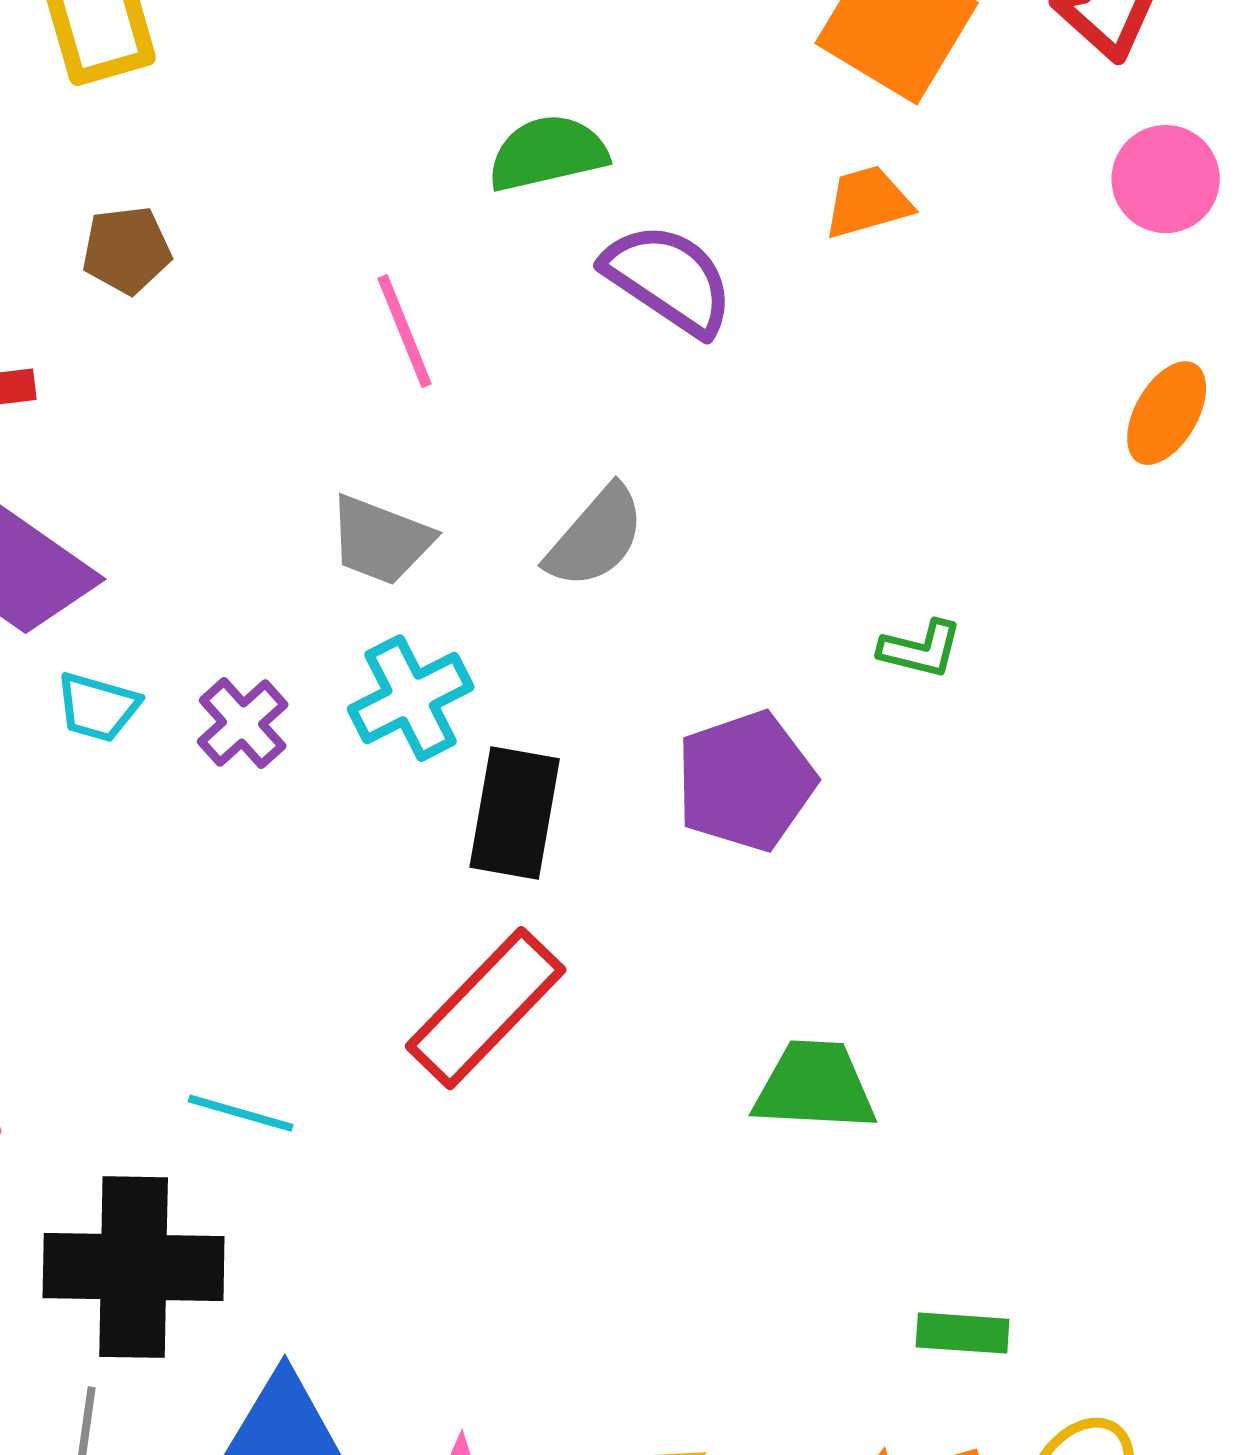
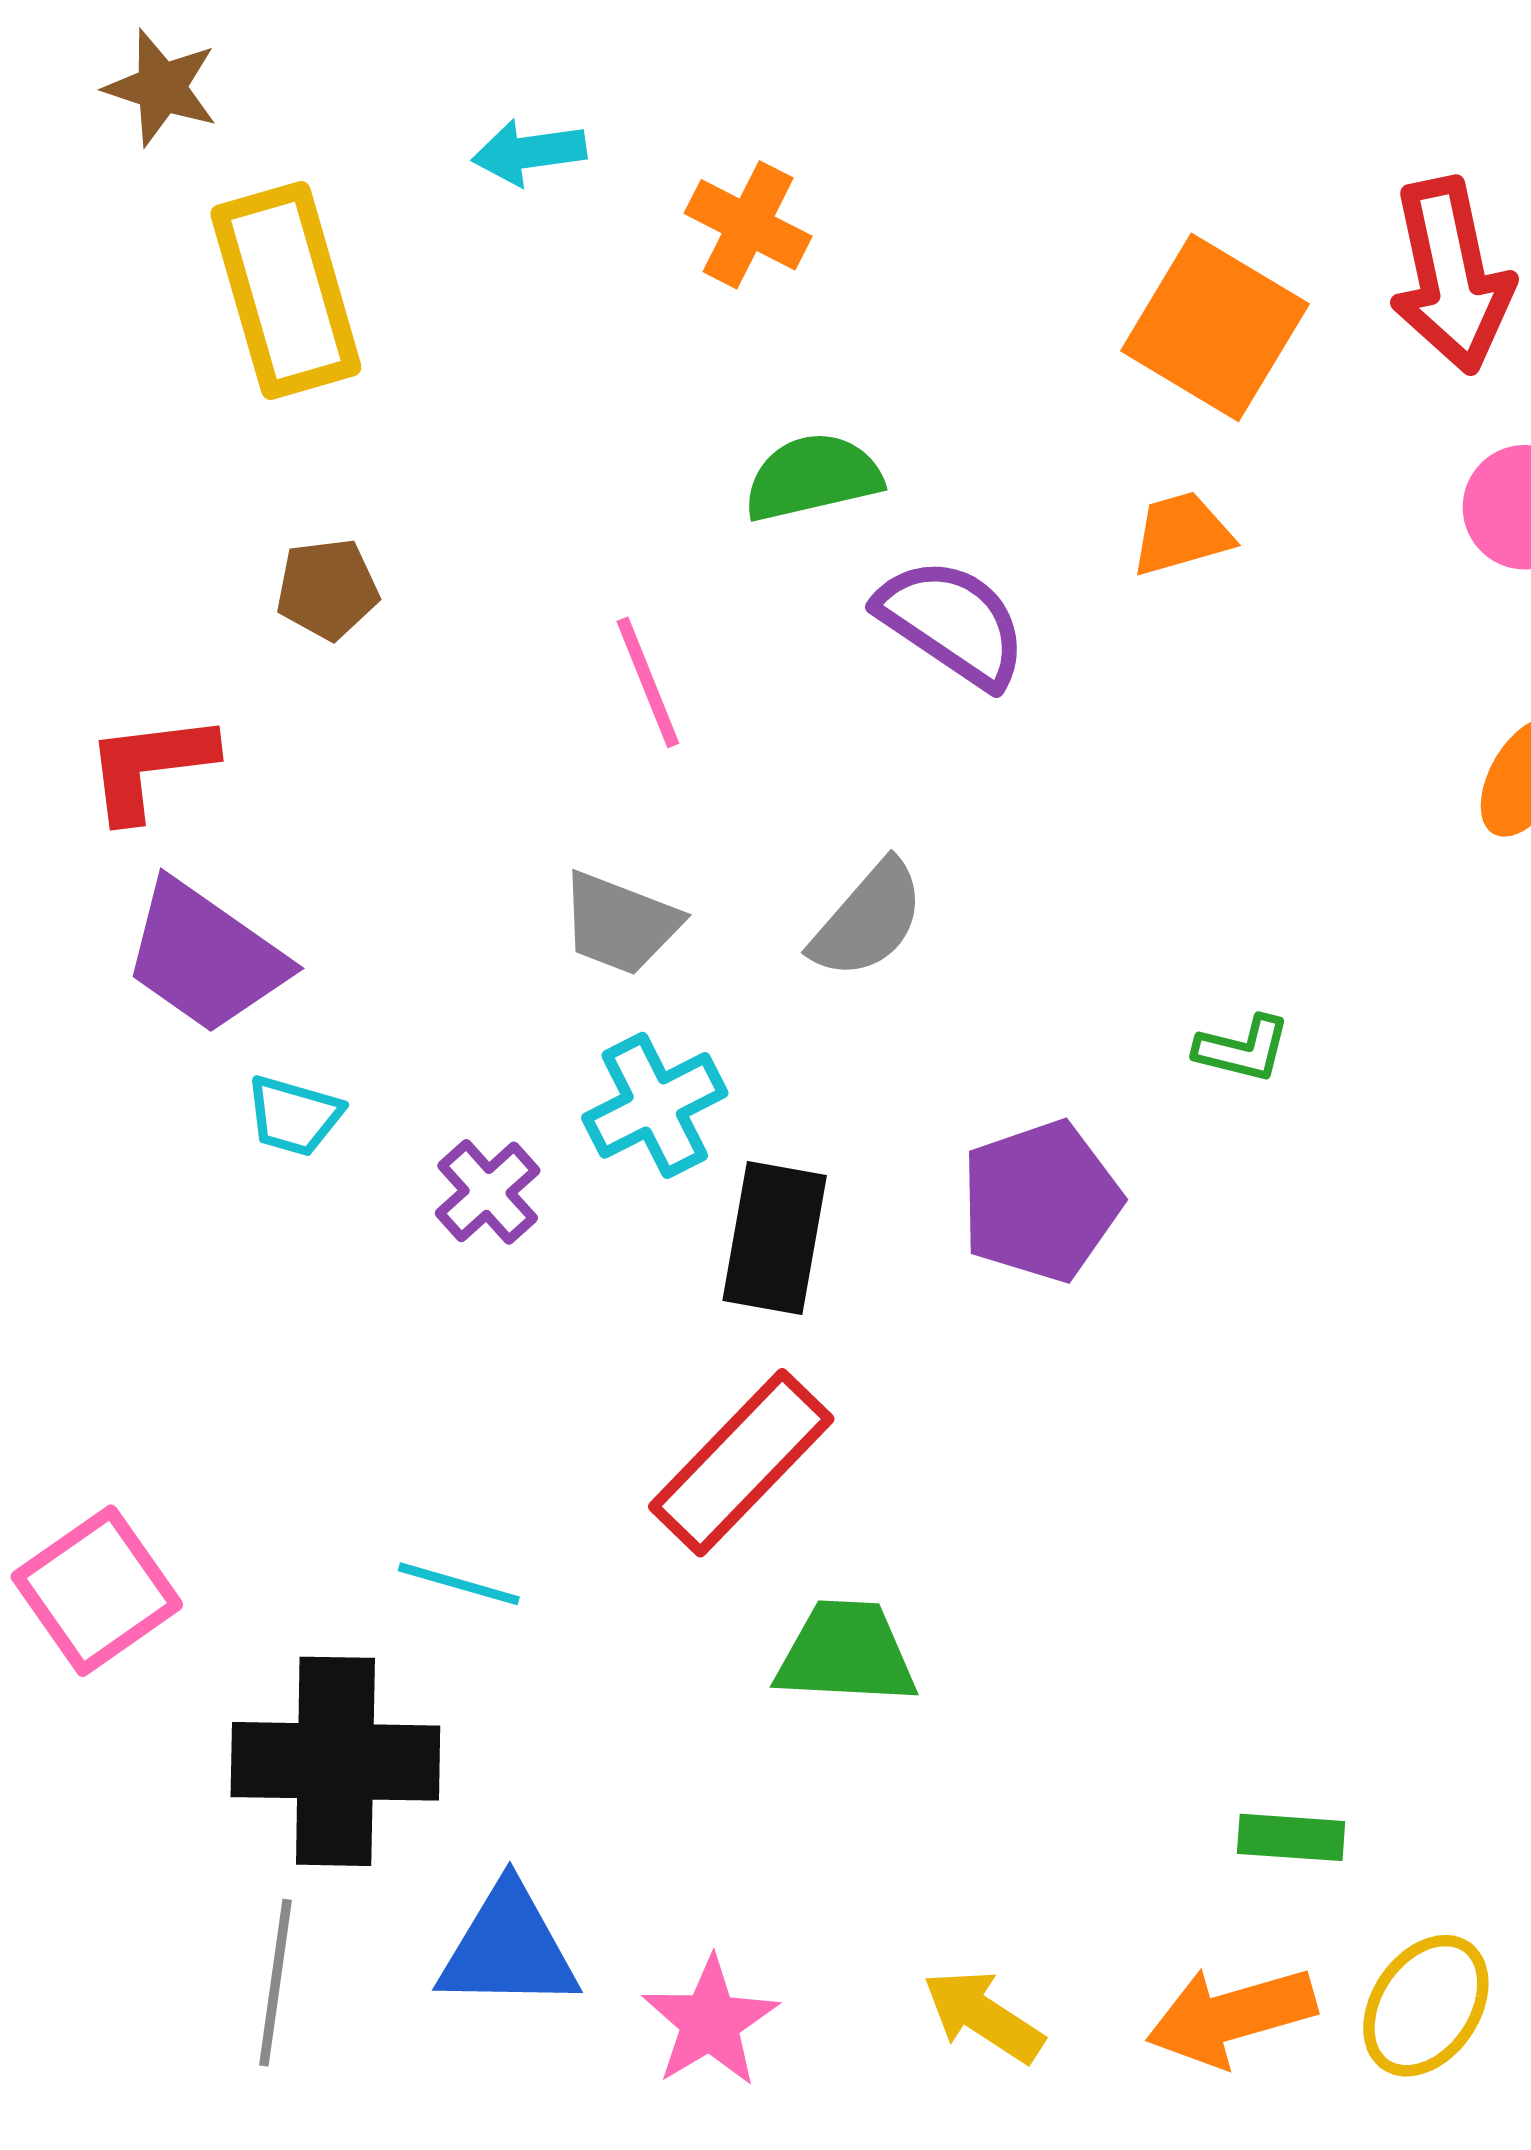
purple cross: (243, 723) -> (488, 1192), moved
green trapezoid: (815, 1086) -> (846, 1653), moved

